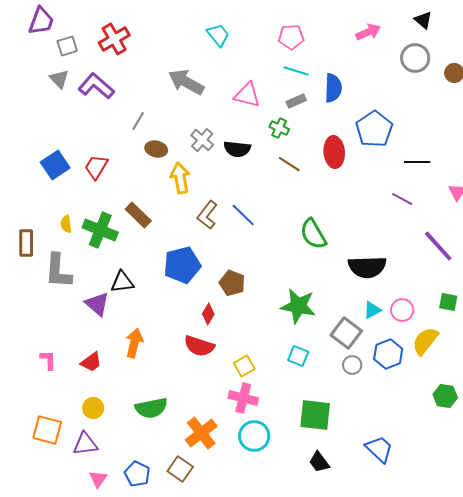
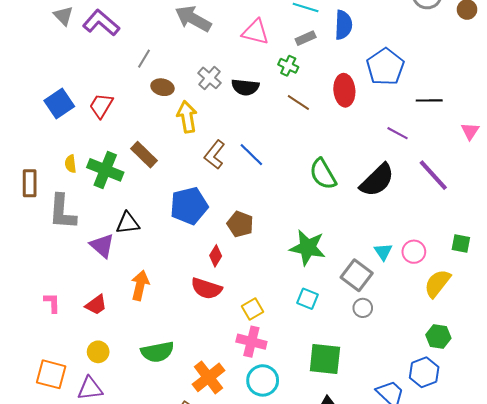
purple line: (402, 199) -> (398, 133), moved
purple line: (438, 246) -> (433, 175), moved
black semicircle: (367, 267) -> (377, 180), moved, turned -42
cyan triangle: (372, 310) -> (383, 252), turned -36
blue hexagon: (388, 354) -> (424, 372), moved
green hexagon: (445, 396) -> (438, 337), moved

